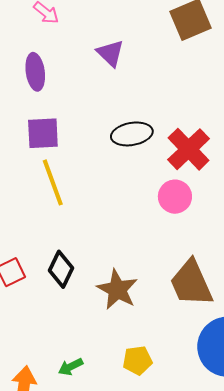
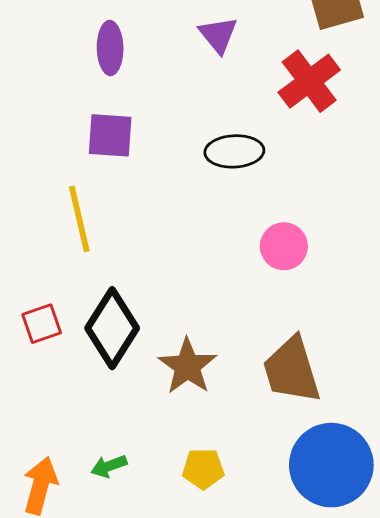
red cross: (189, 149) -> (309, 81), moved
yellow line: (53, 182) -> (79, 219), moved
black diamond: (61, 269) -> (112, 328), size x1.5

